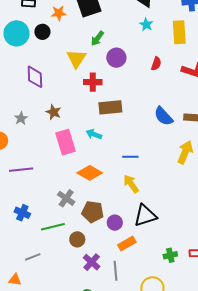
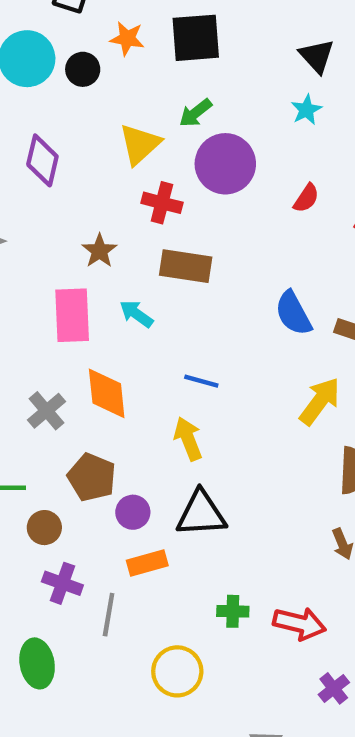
purple circle: (116, 58) -> (225, 164), size x1.4
brown star: (54, 112) -> (99, 251), moved
orange diamond: (90, 173) -> (107, 393), turned 40
gray cross: (66, 198) -> (47, 411), moved
purple cross: (92, 262) -> (62, 583), turned -36

